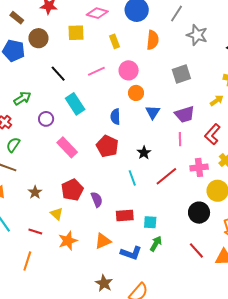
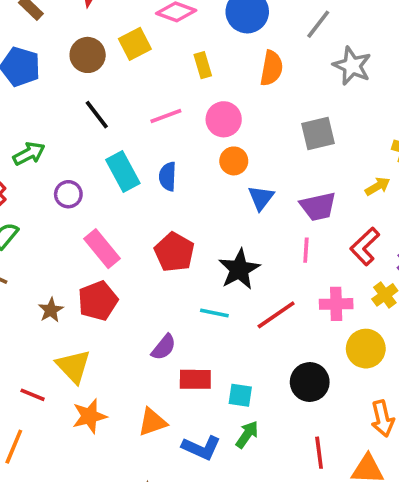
yellow square: (76, 33) -> (135, 44), turned -30
brown circle: (38, 38) -> (88, 55), moved
blue semicircle: (115, 117) -> (168, 176), moved
black star: (144, 153) -> (239, 269), size x1.6
cyan line: (132, 178) -> (214, 313), turned -63
red pentagon: (72, 190) -> (98, 301), moved
brown star: (35, 192) -> (51, 310), moved
purple semicircle: (97, 200) -> (164, 347), moved, turned 56
black circle: (199, 213) -> (310, 382), moved
yellow triangle: (57, 214) -> (73, 366), size x1.5
red line: (196, 250) -> (319, 453), turned 30

